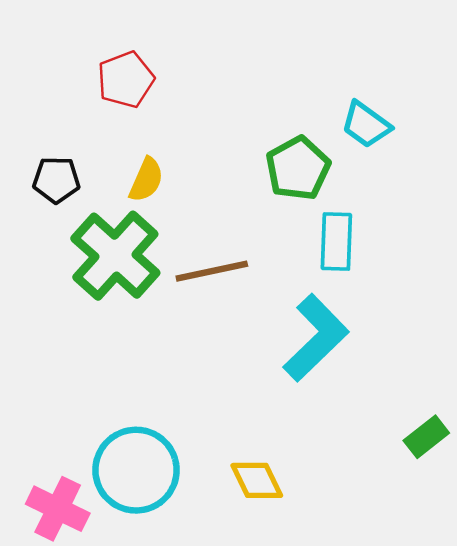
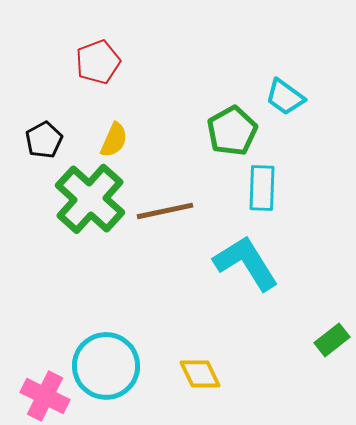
black pentagon: (56, 180) -> (44, 140), turned -30
cyan L-shape: (316, 338) -> (246, 263), turned -78

